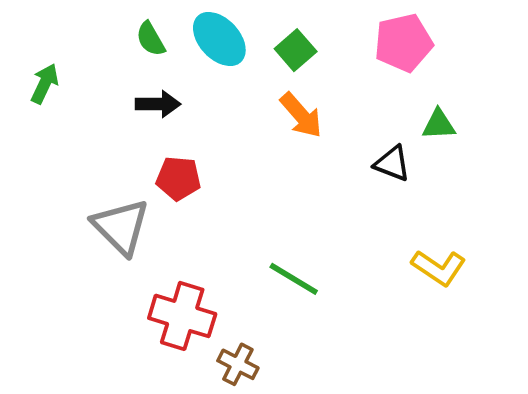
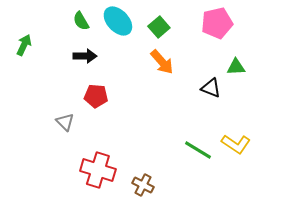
gray triangle: (121, 227) -> (65, 122), size x0.6
green line: (294, 279) -> (198, 150), moved
brown cross: (238, 364) -> (143, 185), moved

